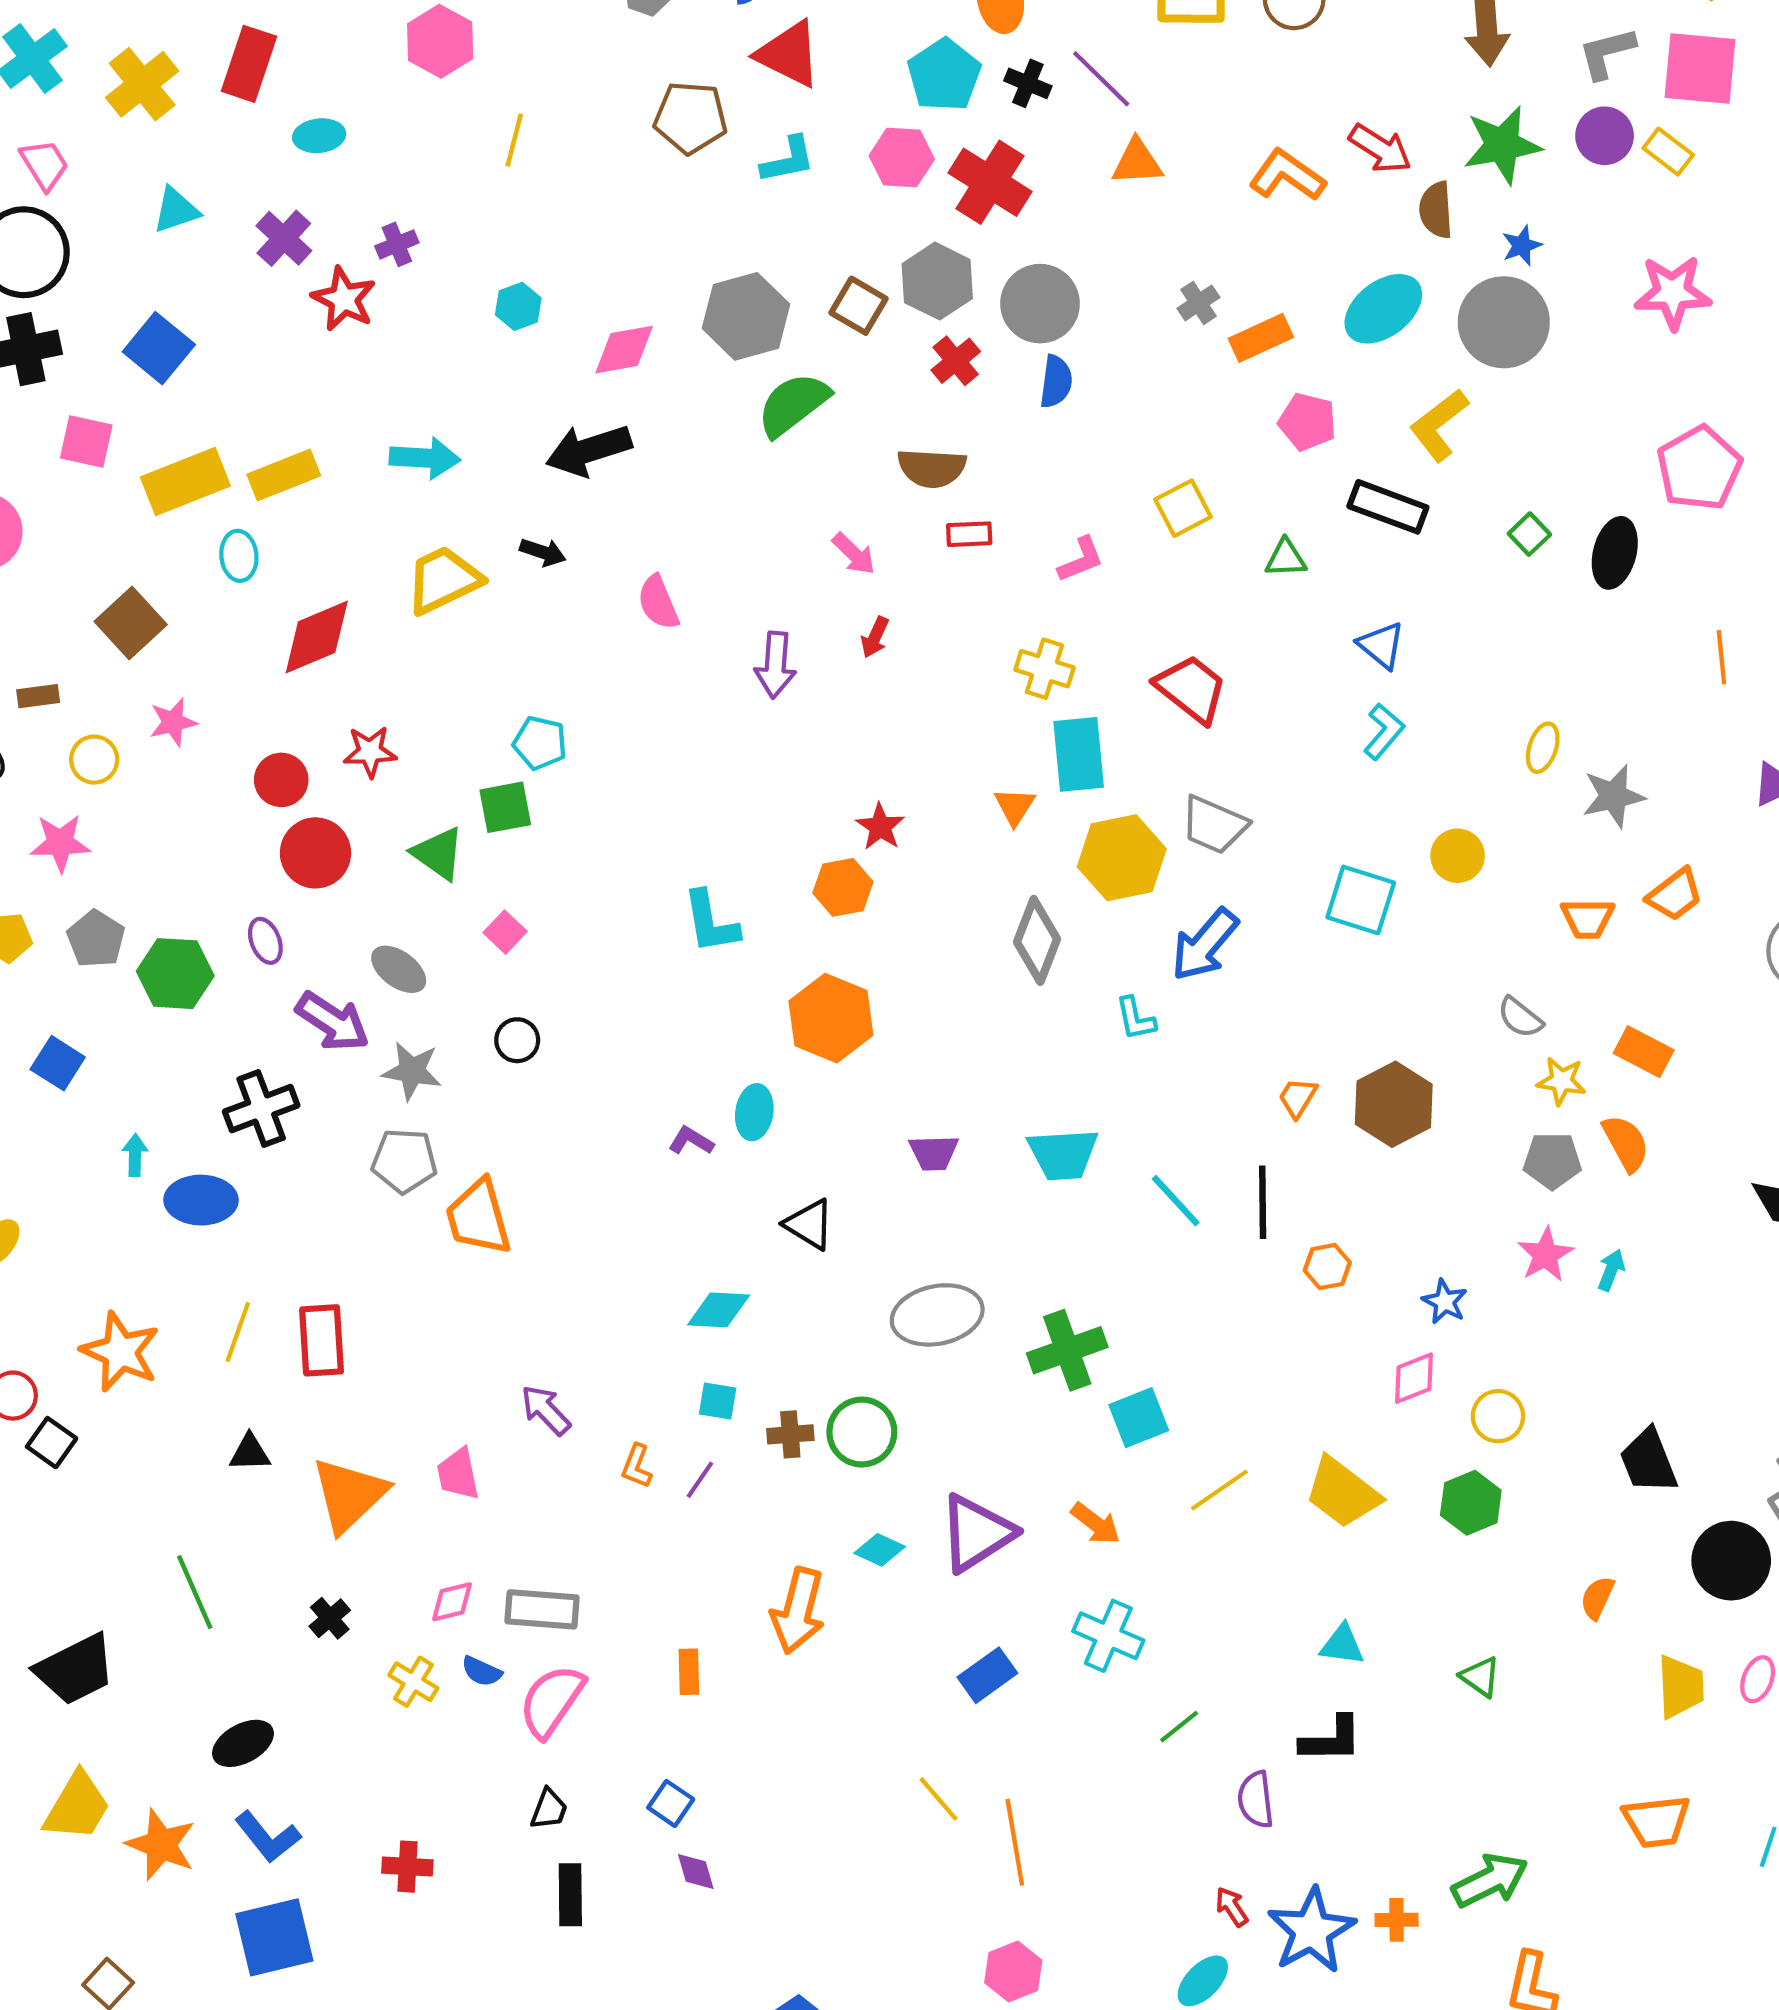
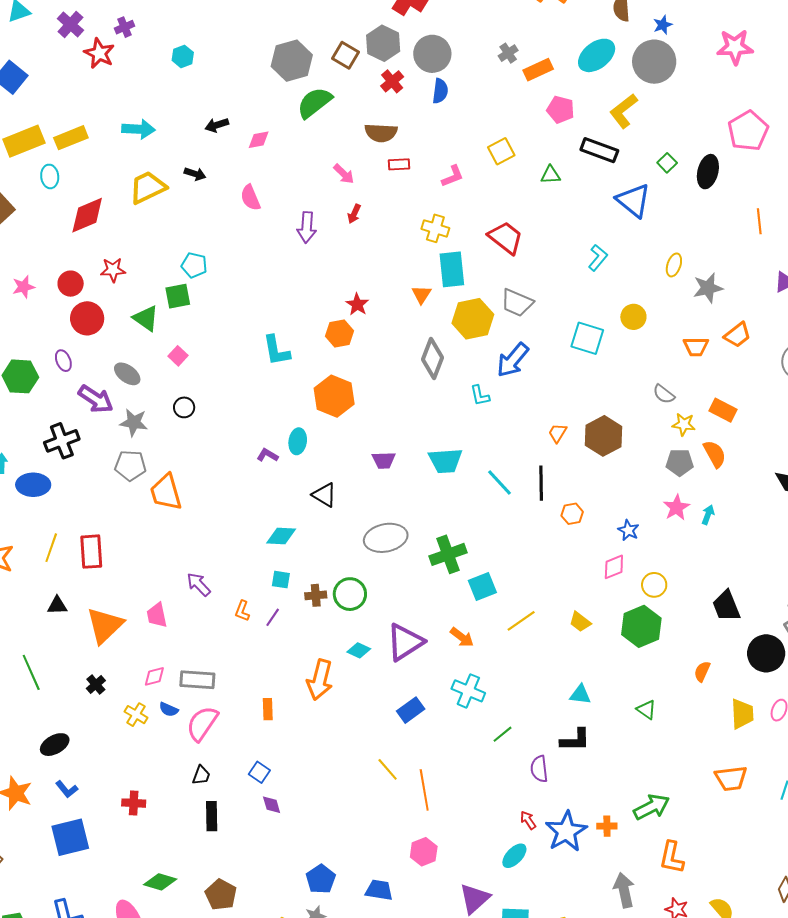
pink diamond: (624, 350) -> (259, 140), moved, size x0.7
black arrow: (589, 450) -> (217, 125), size x0.6
blue triangle: (1381, 645) -> (633, 200), moved, size x1.5
pink star: (173, 722) -> (23, 287), moved
yellow trapezoid: (1342, 1493) -> (580, 622), size x0.6
green hexagon: (1471, 1503) -> (641, 626), size x1.4
blue L-shape: (268, 1837) -> (67, 789), size x0.7

